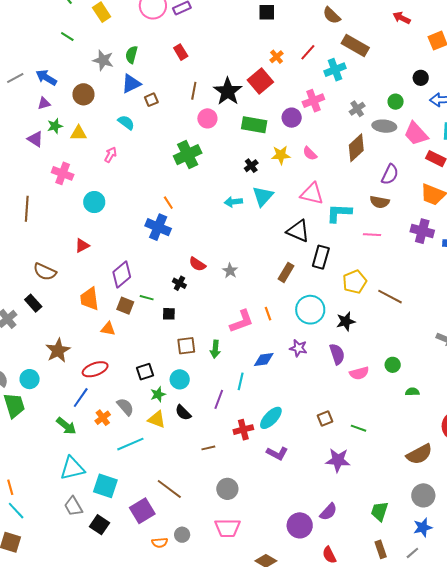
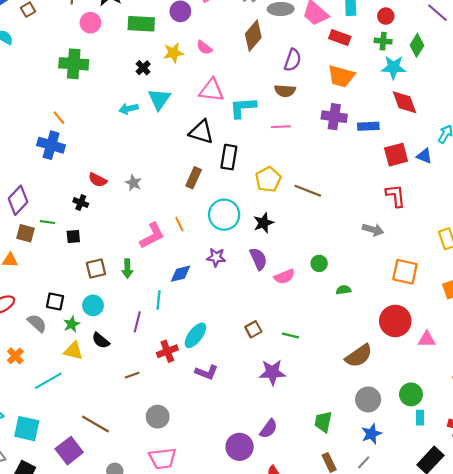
green cross: (188, 155) -> (74, 64), turned 36
black square: (145, 372) -> (55, 301), turned 36
gray semicircle: (125, 407) -> (37, 323), moved

